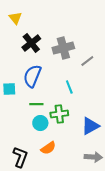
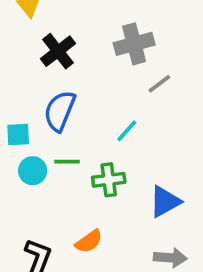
gray cross: (63, 48) -> (134, 44), moved
cyan line: (69, 87) -> (127, 131), turned 64
cyan circle: (40, 123) -> (33, 171), moved

